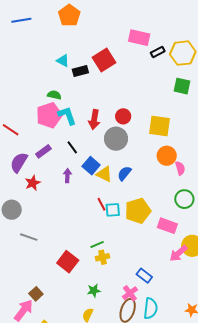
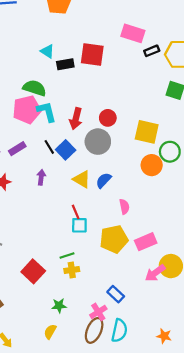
red square: (104, 60) -> (92, 54), turned 35
green semicircle: (54, 95) -> (35, 88), size x1.5
blue square: (91, 166) -> (66, 150), moved
pink semicircle: (180, 168) -> (124, 207), moved
green circle: (184, 199) -> (170, 152), moved
cyan square: (113, 210) -> (79, 225), moved
yellow pentagon: (138, 211) -> (114, 239), moved
pink rectangle: (167, 226) -> (146, 242), turned -48

